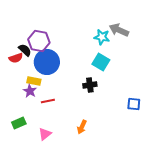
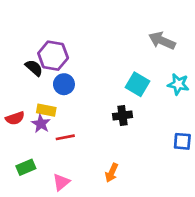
cyan star: (102, 37) -> (178, 84), moved
red semicircle: (16, 58) -> (15, 118), moved
blue circle: (47, 62) -> (64, 84), size x0.6

